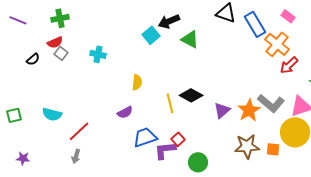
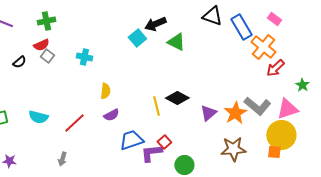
yellow semicircle: (137, 82) -> (105, 91), moved
red line: (79, 131) -> (74, 123), moved
orange square: (273, 149) -> (274, 152), moved

